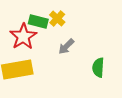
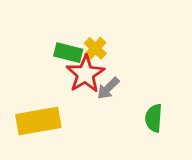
red star: (23, 36) -> (85, 74), moved

